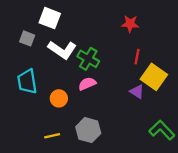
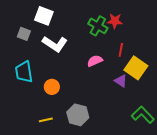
green cross: (88, 59) -> (98, 26), moved
pink semicircle: (87, 84) -> (95, 61), moved

